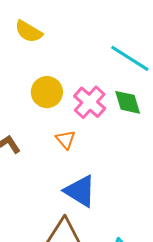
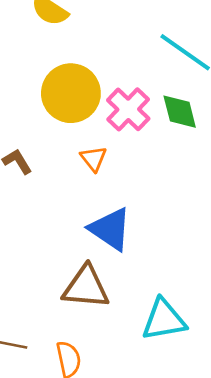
yellow circle: (47, 92) -> (71, 93), size x1.4

